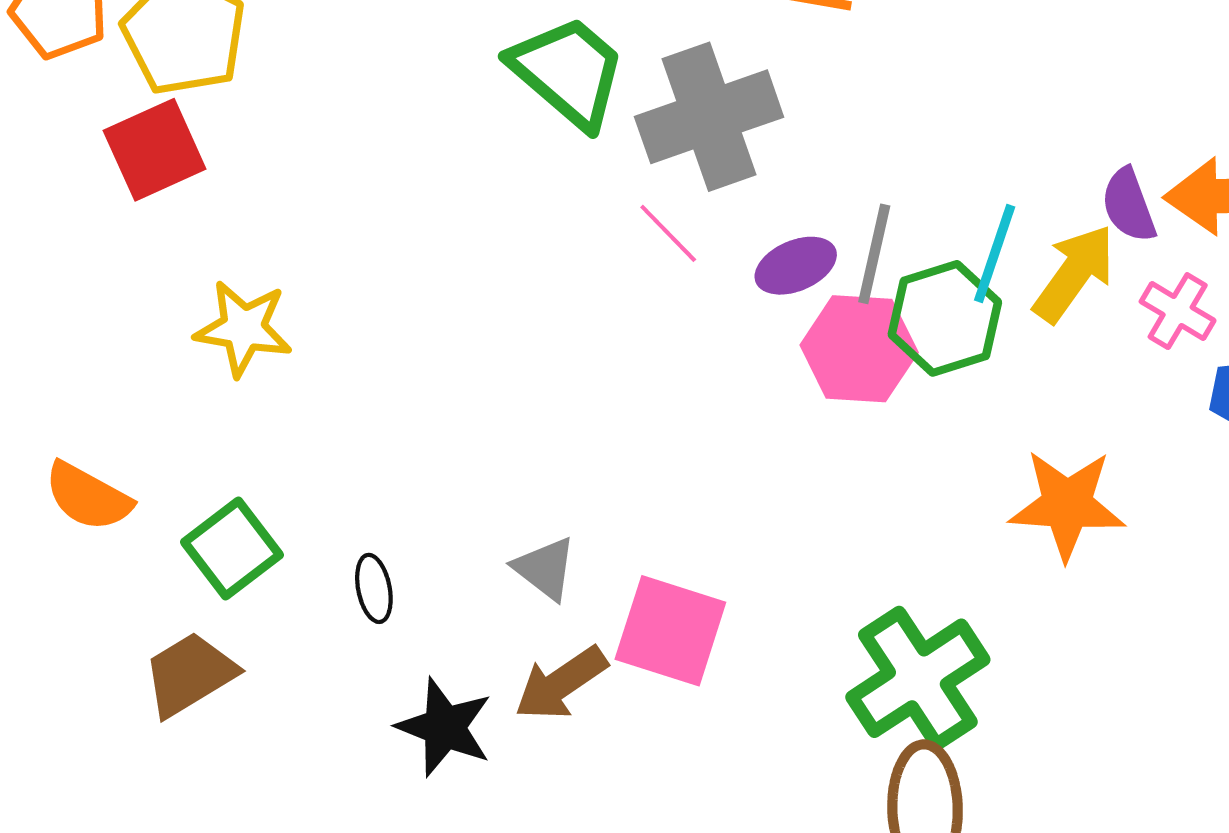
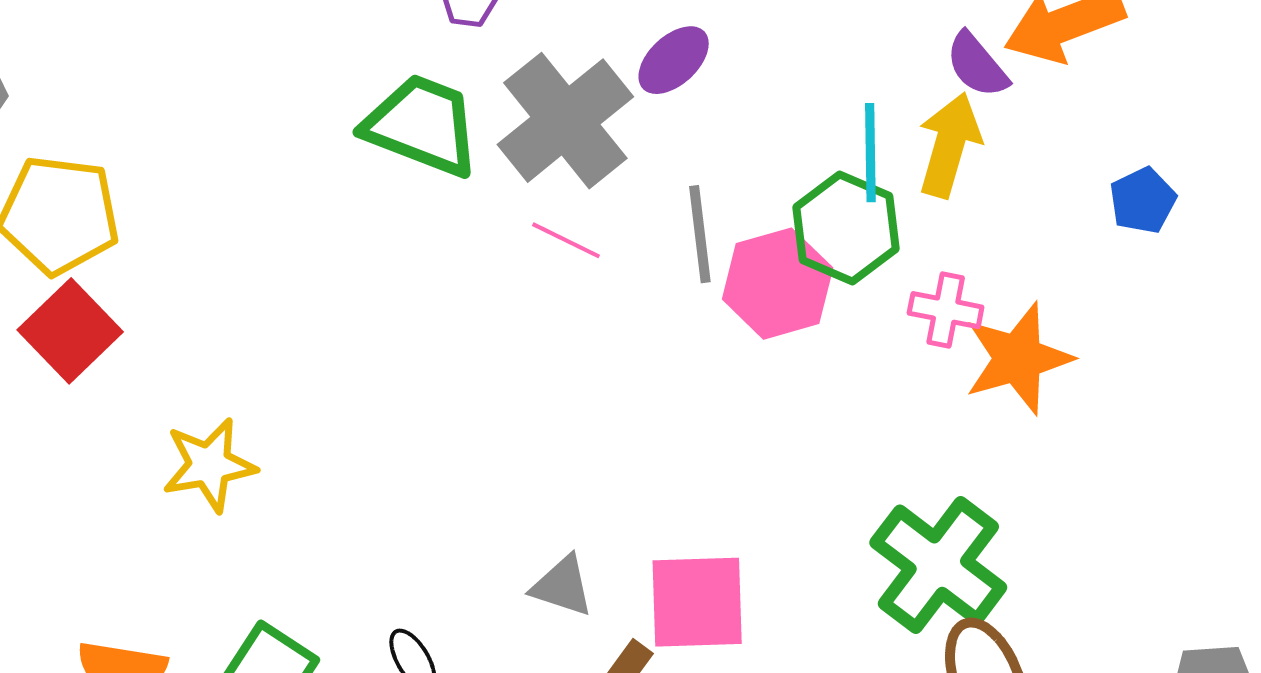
gray line: (874, 254) -> (700, 234), moved
purple ellipse: (796, 266) -> (674, 60), moved
pink cross: (1178, 311) -> (946, 310), moved

